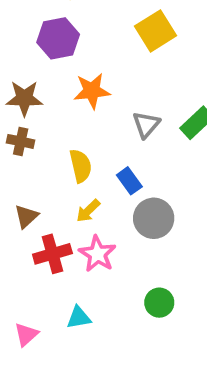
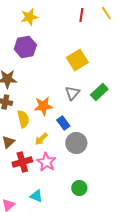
yellow square: (156, 31) -> (77, 60), moved
orange star: (92, 91) -> (43, 106), moved
yellow semicircle: (81, 166) -> (23, 119), moved
cyan triangle: (79, 318) -> (36, 196), turned 32

